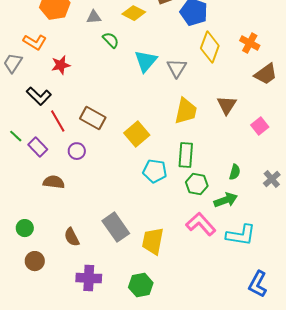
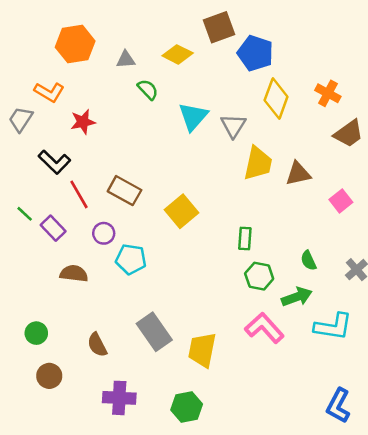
brown triangle: (227, 105) -> (298, 174), turned 45
yellow trapezoid: (186, 111) -> (258, 163), moved
green rectangle: (186, 155) -> (245, 238), size x0.7
cyan pentagon: (155, 171) -> (131, 259), moved
green semicircle: (235, 172) -> (308, 261), turned 140
cyan L-shape: (241, 235) -> (333, 327), moved

